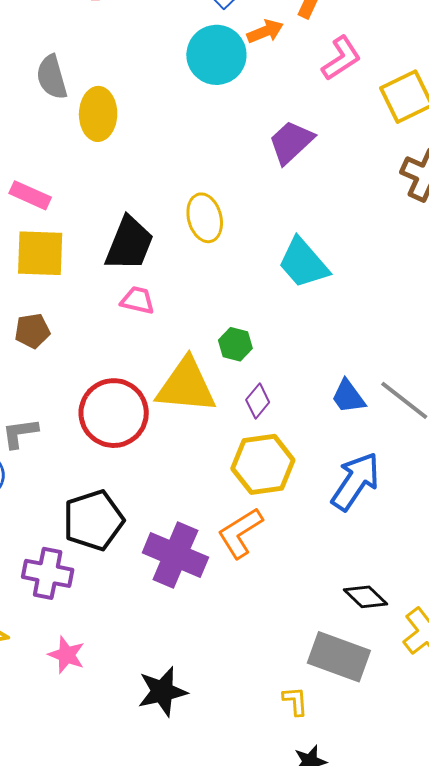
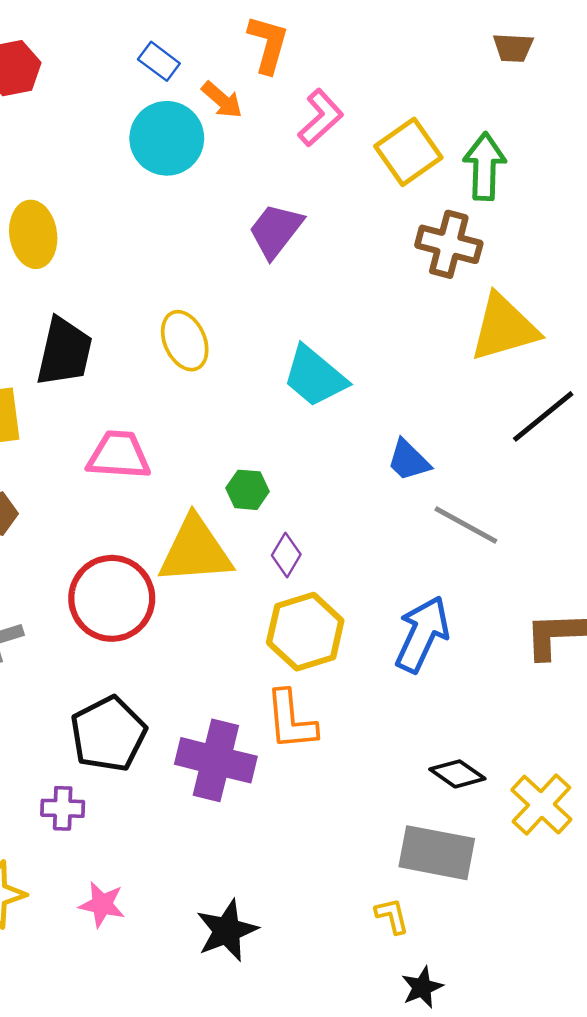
orange arrow: (265, 31) -> (222, 100), turned 72
black trapezoid: (129, 244) -> (64, 352), moved
pink trapezoid: (138, 300) -> (119, 455), size x1.5
blue trapezoid: (348, 397) -> (409, 460), moved
orange L-shape: (240, 533) -> (291, 720), turned -54
purple cross: (48, 573) -> (63, 808), size x0.7

